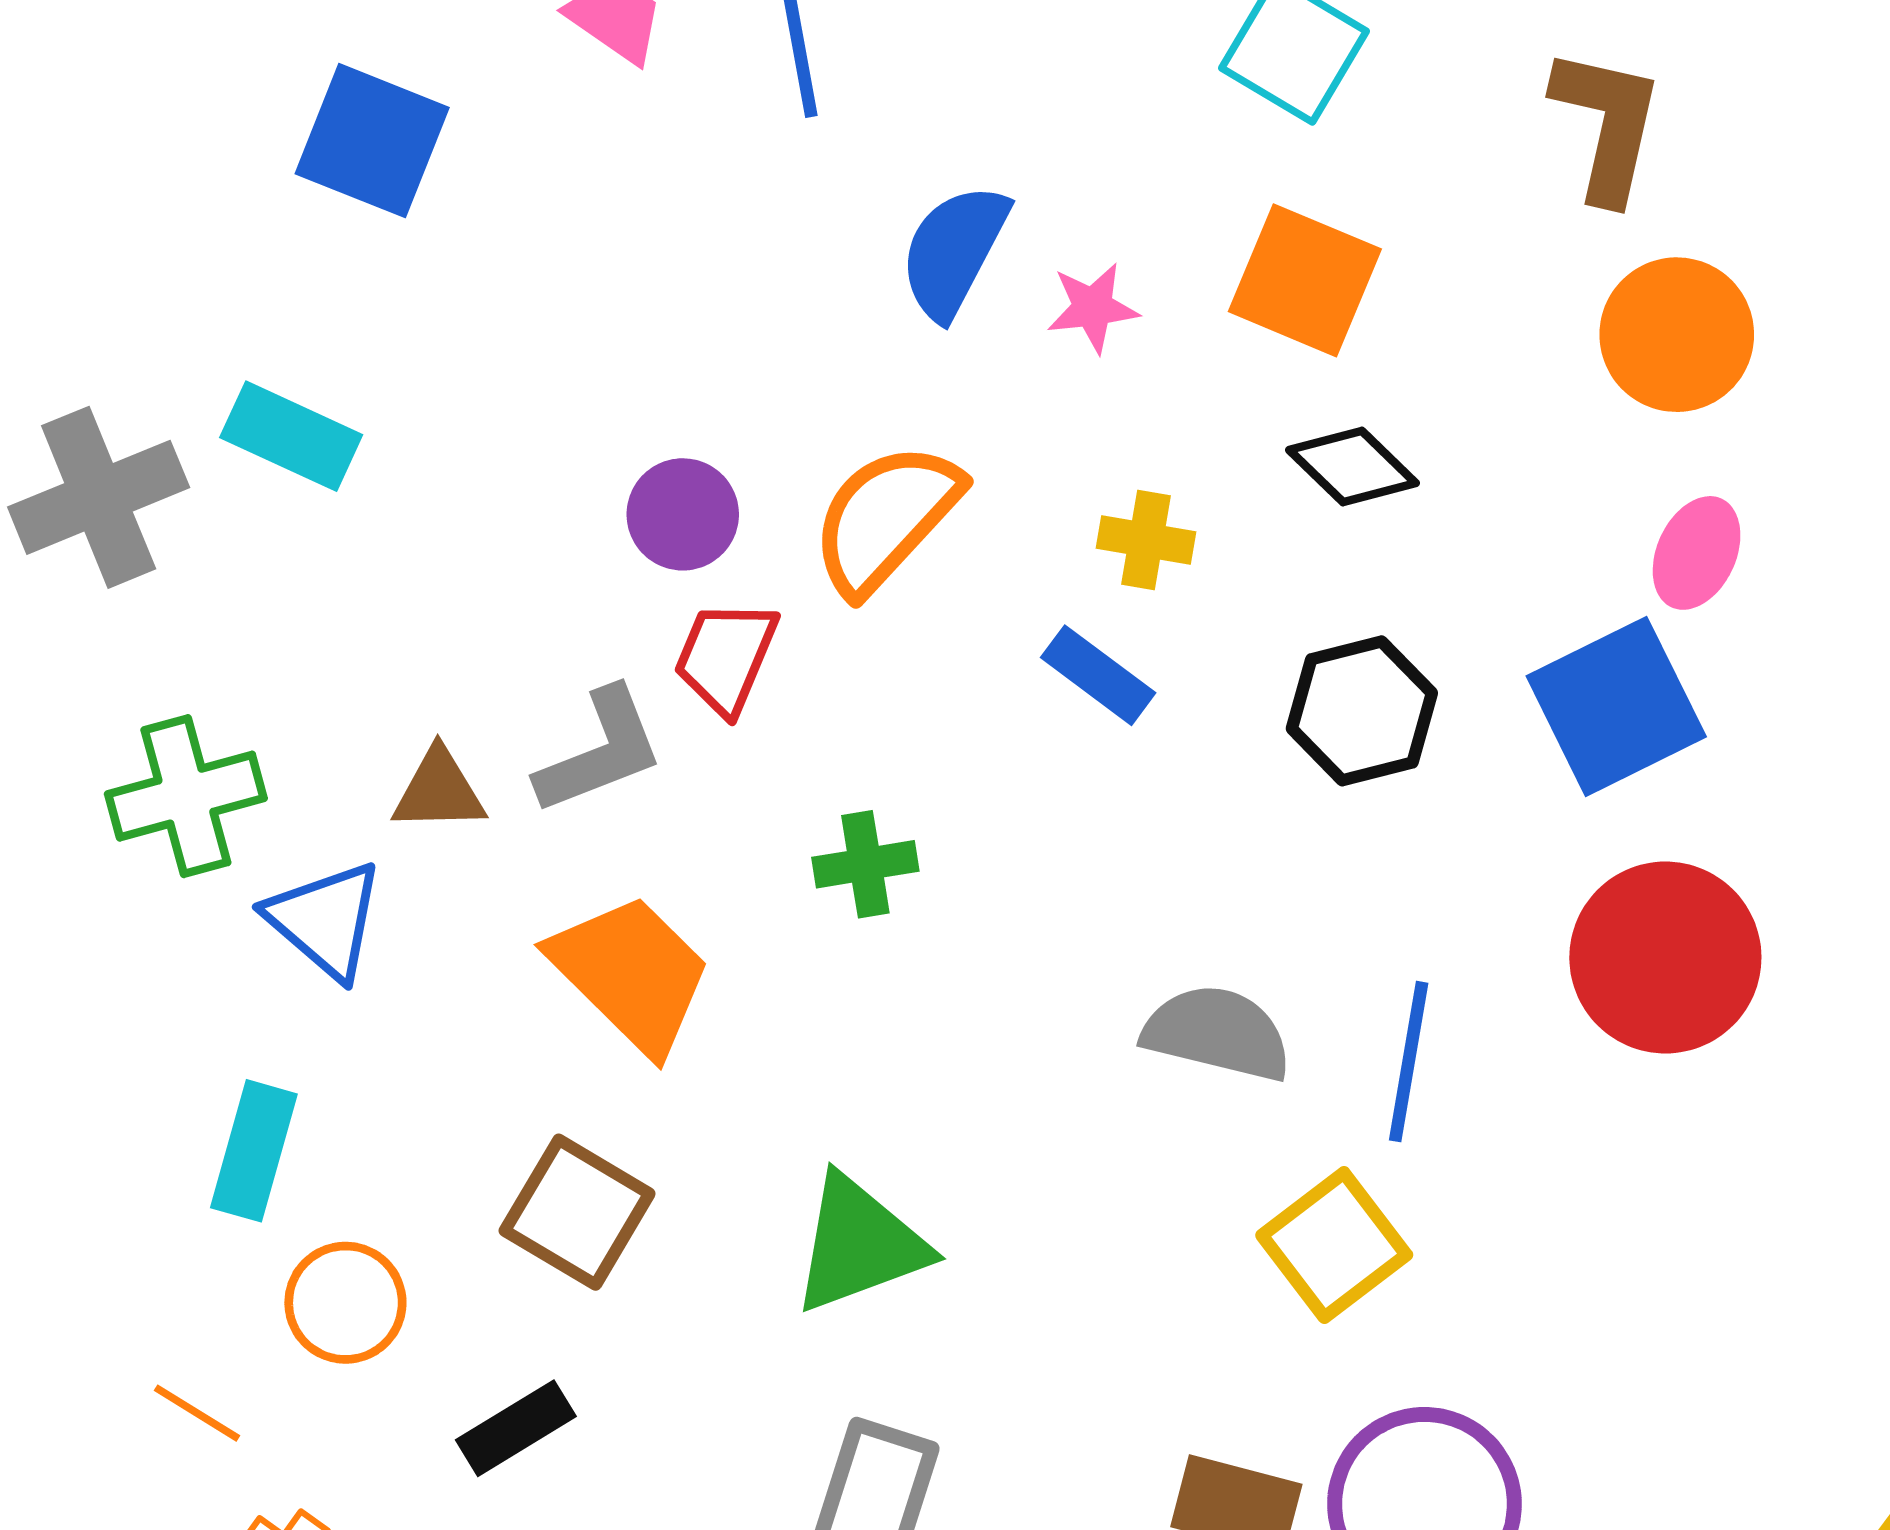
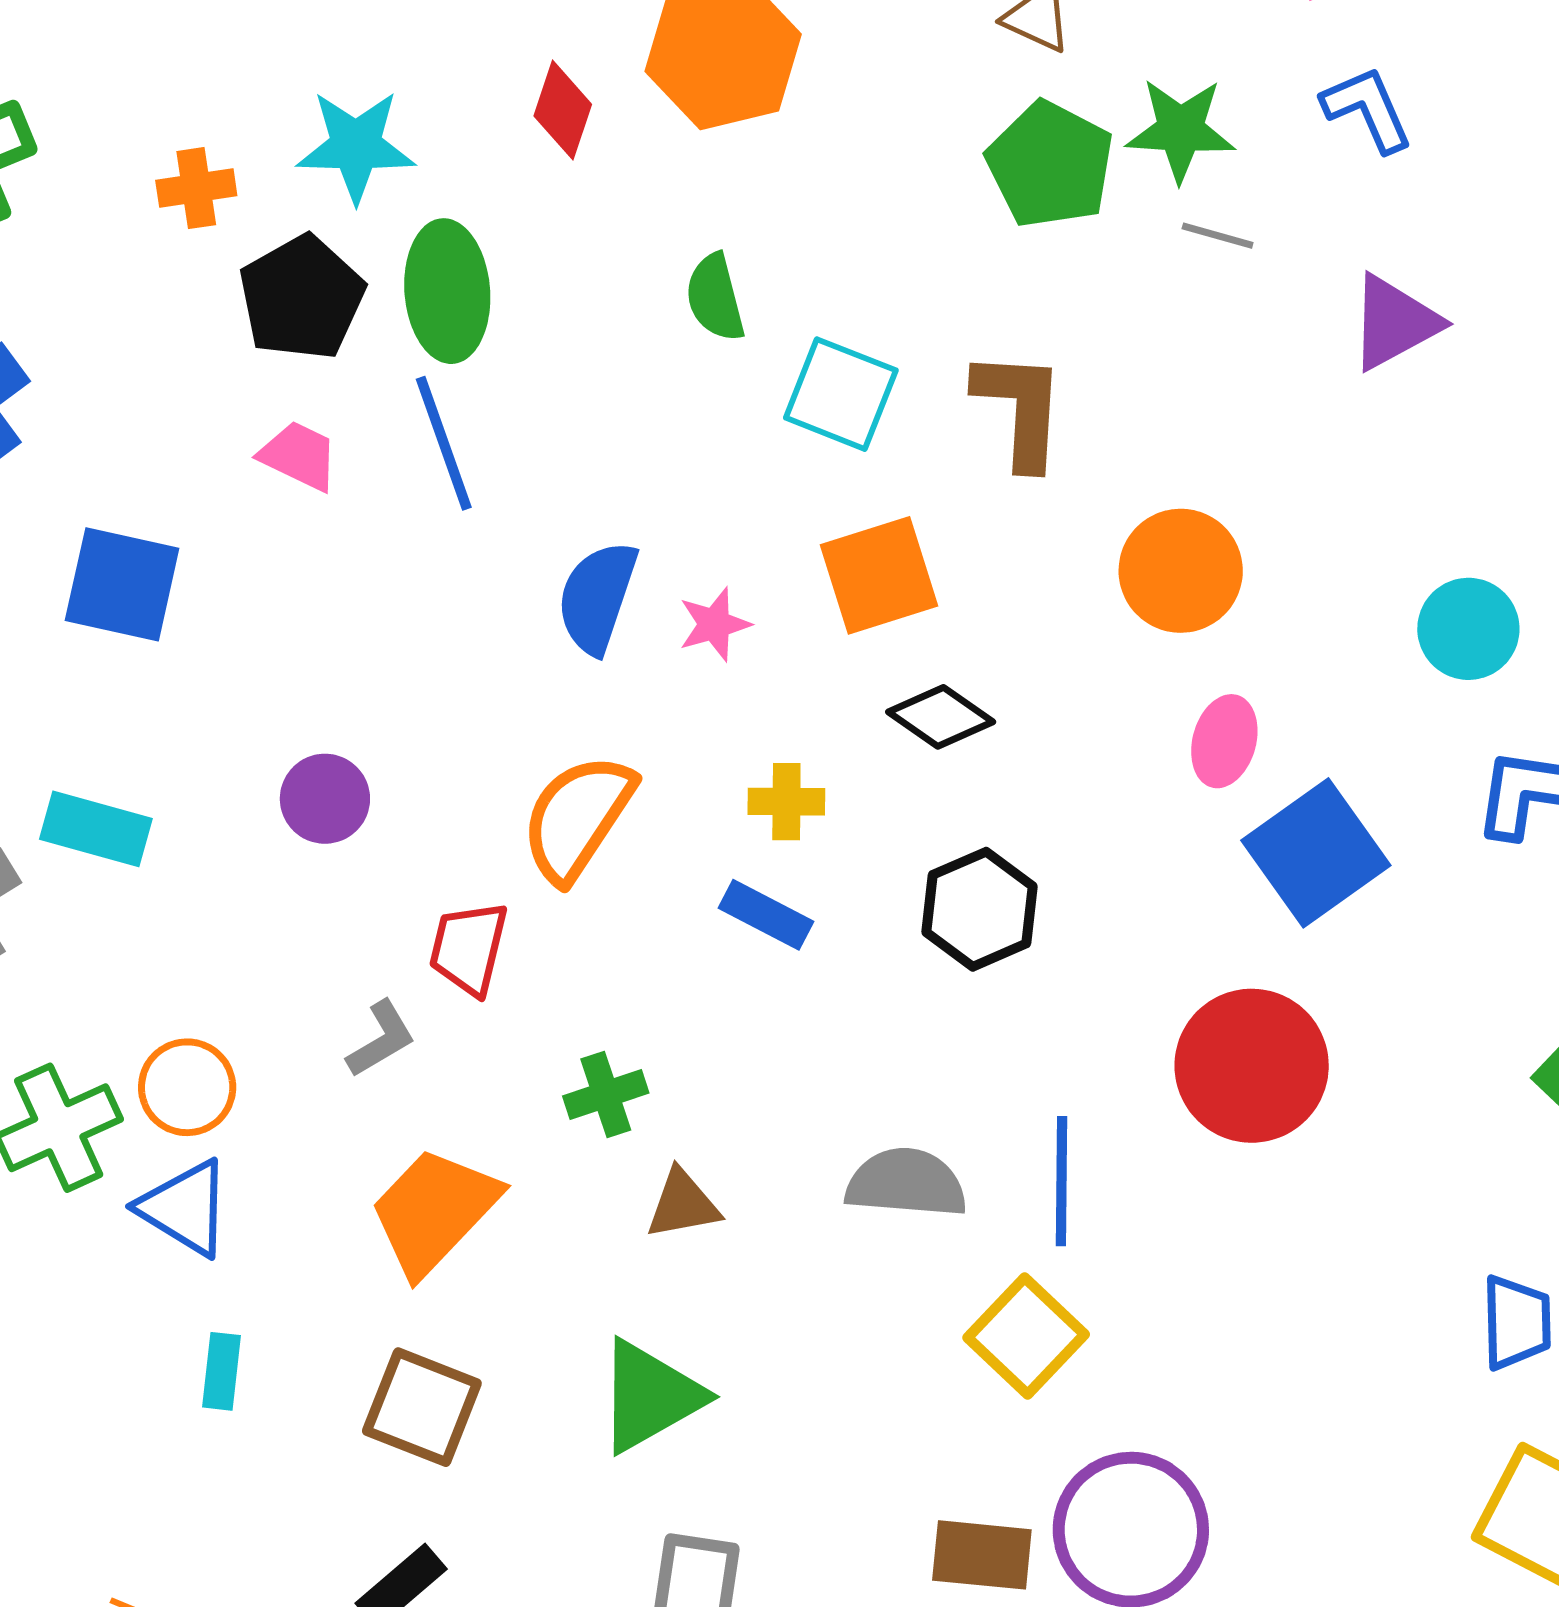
brown L-shape: (1607, 124) -> (1020, 409), moved
orange square: (1305, 280) -> (879, 575), turned -31
purple circle: (683, 514) -> (325, 799), moved
blue square: (1616, 706) -> (1316, 853), moved
gray L-shape: (600, 751) -> (381, 1039), size x0.7
brown triangle: (439, 791) -> (683, 1204), moved
orange trapezoid: (631, 974) -> (434, 1211), turned -82
cyan rectangle: (254, 1151) -> (221, 1371), moved, size x0.7
orange circle: (345, 1303) -> (187, 1087), moved

